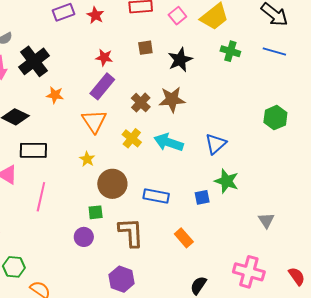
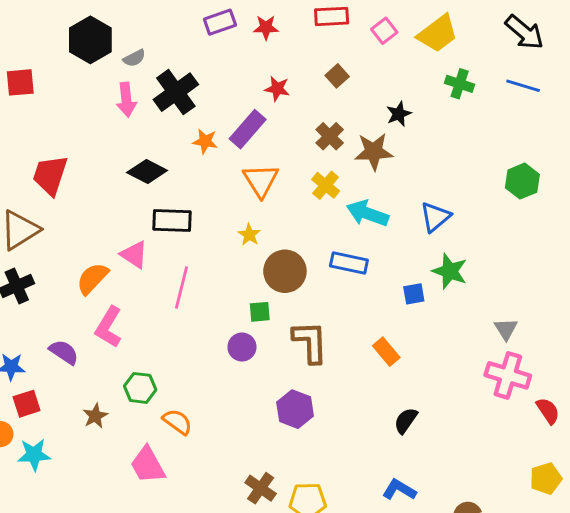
red star: (95, 15) -> (266, 27), turned -30
brown square: (145, 48) -> (337, 76), turned -35
black star: (180, 60) -> (399, 114), moved, size x0.7
purple rectangle: (102, 86) -> (248, 129), moved
brown cross: (141, 103) -> (330, 136), moved
yellow cross: (132, 138) -> (326, 185), moved
blue rectangle: (156, 196) -> (349, 263), moved
pink cross: (249, 272) -> (508, 375), moved

